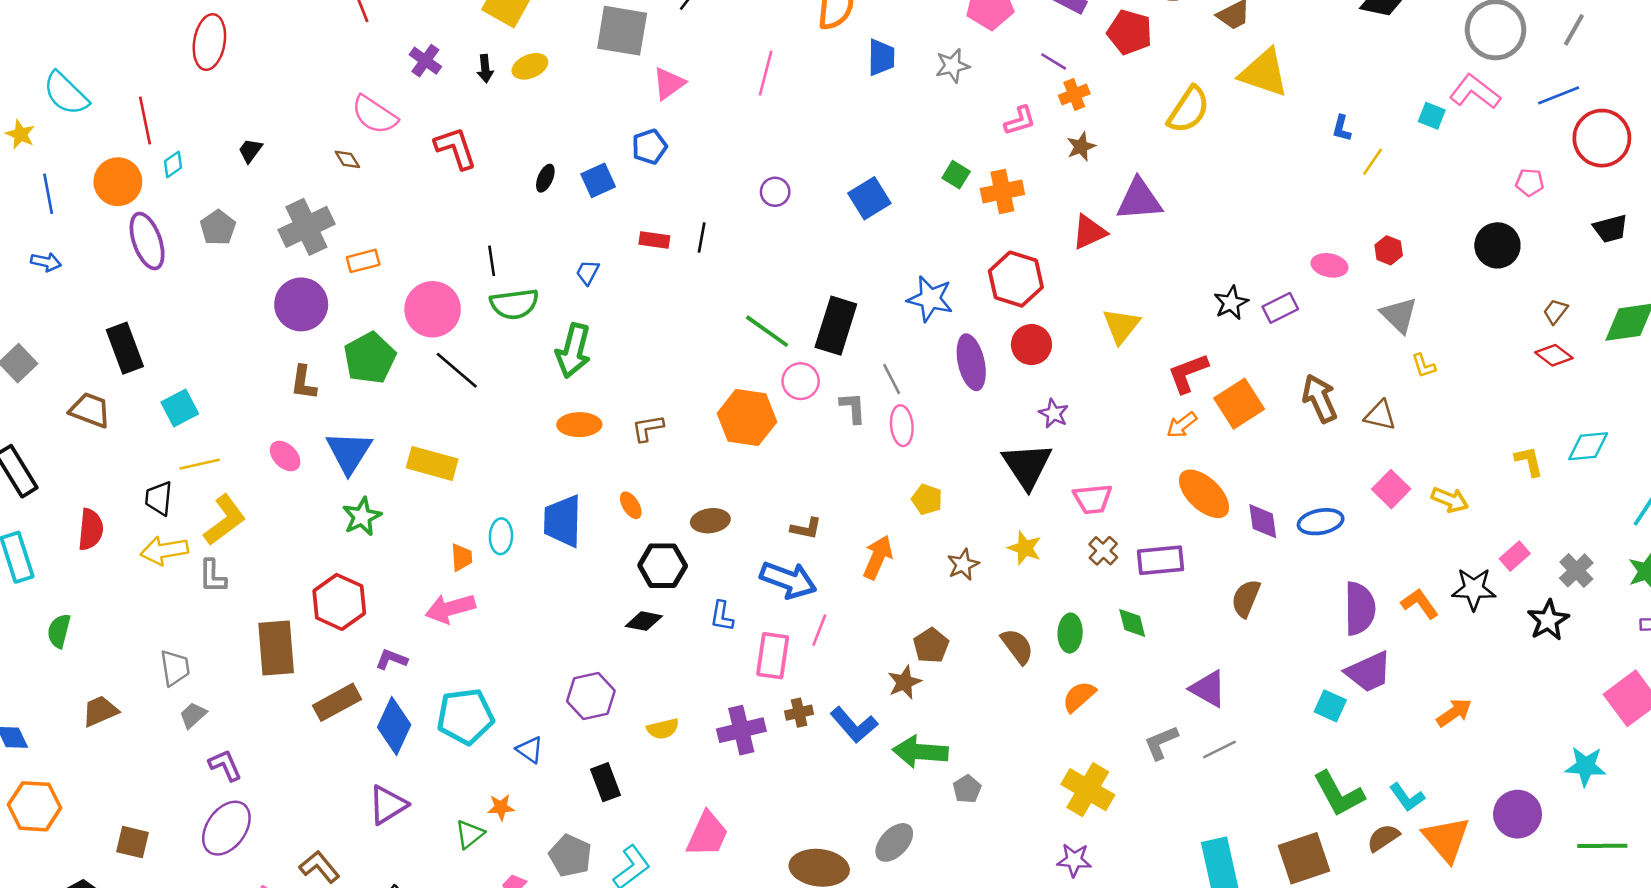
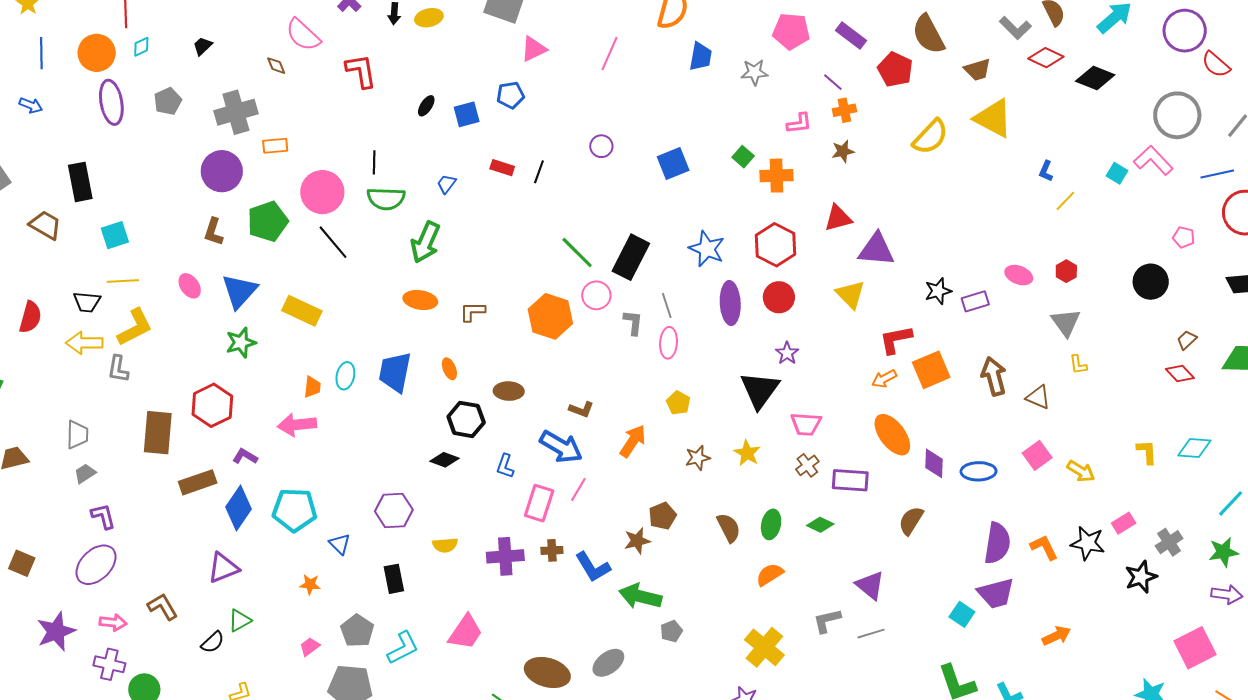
purple triangle: (1139, 200) -> (876, 250), moved
yellow triangle: (1121, 326) -> (850, 294), turned -32
black trapezoid: (159, 498) -> (87, 302), turned -100
green diamond: (1132, 623) -> (820, 525), turned -60
green triangle: (470, 834) -> (240, 620), moved

